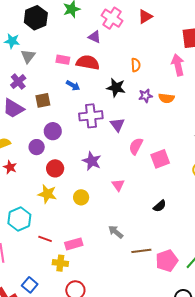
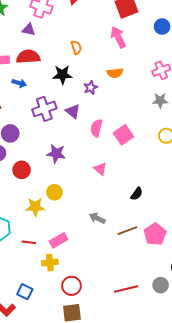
purple star: (146, 96) -> (91, 88), moved
pink triangle: (118, 185) -> (100, 169), moved
yellow star: (47, 194) -> (35, 207), moved
black semicircle: (160, 206) -> (137, 194), moved

